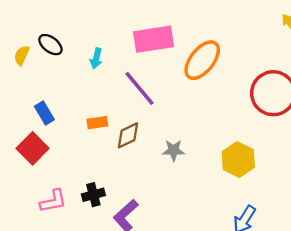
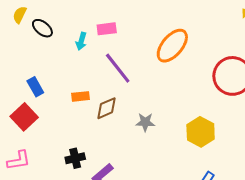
pink rectangle: (154, 39) -> (107, 29), moved, size x0.6
yellow semicircle: (22, 55) -> (20, 15), moved
pink L-shape: (53, 201) -> (19, 160), moved

